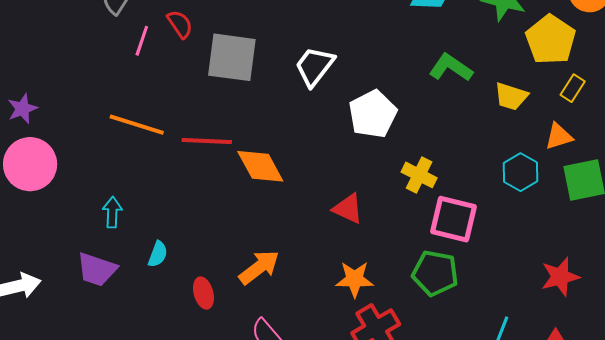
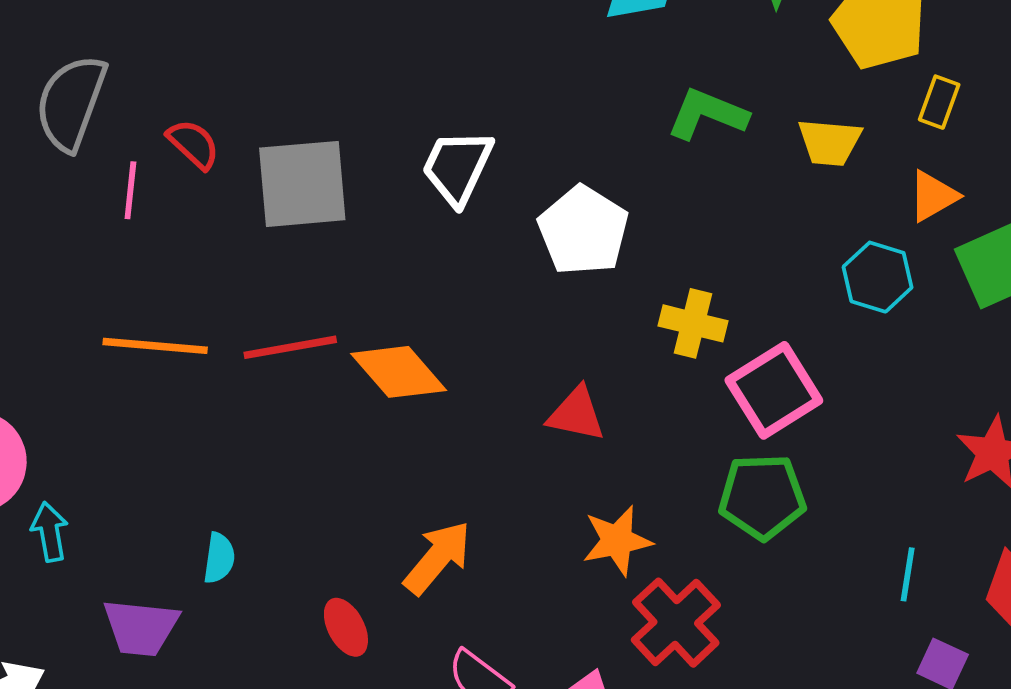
cyan arrow: (112, 212) -> (50, 532), moved
pink square: (453, 219) -> (774, 390), turned -33
cyan semicircle: (158, 254) -> (219, 558), moved

